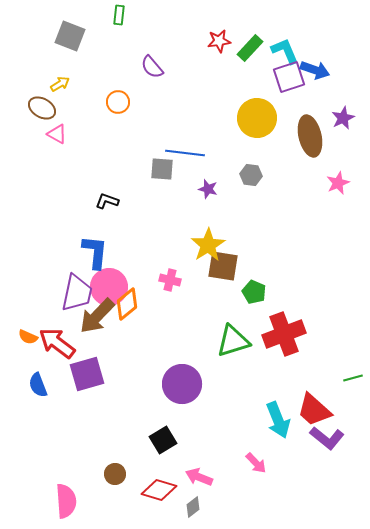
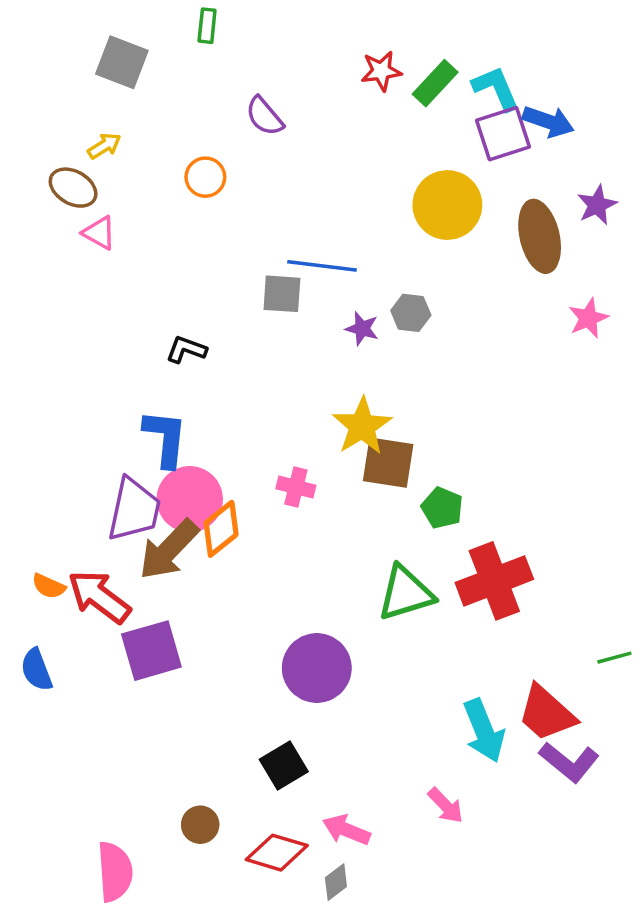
gray hexagon: (251, 175) -> (411, 313), moved
blue semicircle: (38, 385) -> (37, 670), moved

